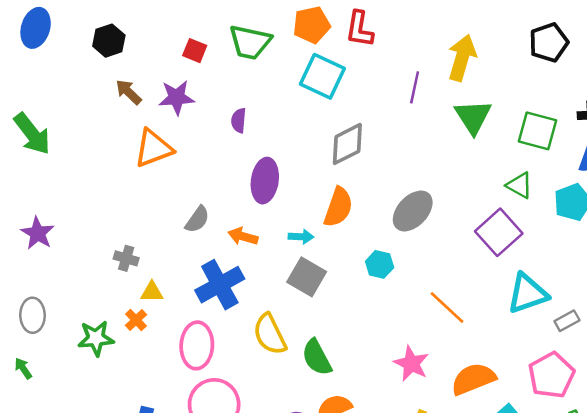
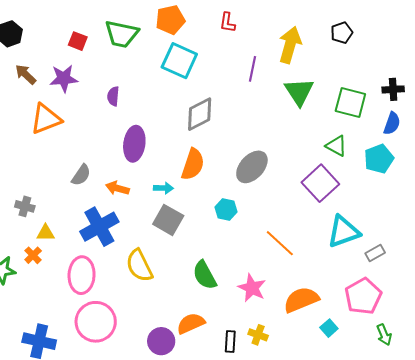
red L-shape: (359, 29) -> (227, 22), moved, size x0.7
black pentagon: (549, 43) -> (342, 33), moved, size x0.7
green semicircle: (317, 357) -> (205, 275), moved

